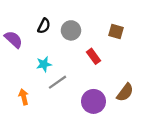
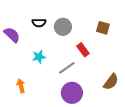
black semicircle: (44, 26) -> (39, 23), turned 64
gray line: (57, 82) -> (67, 68), moved
purple circle: (94, 101) -> (72, 93), moved

